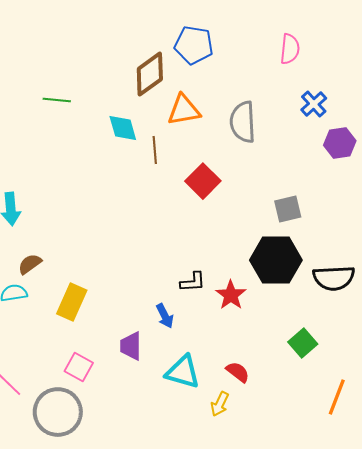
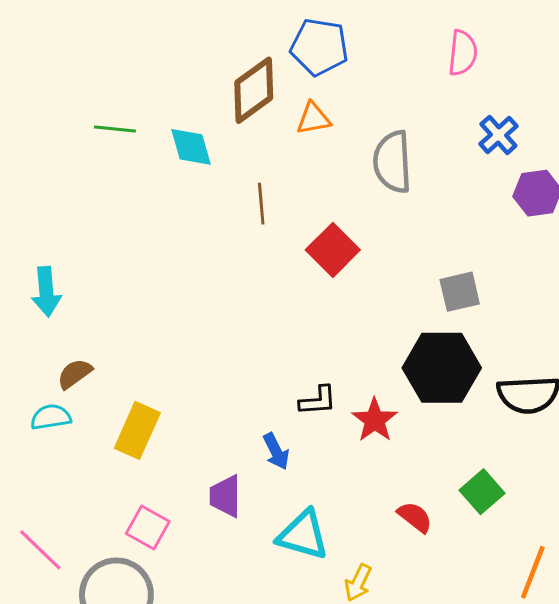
orange triangle: (184, 110) -> (313, 119), moved, size x0.7
cyan diamond: (123, 128) -> (191, 147), moved
red semicircle: (238, 372) -> (415, 517), moved

